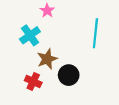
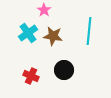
brown star: (47, 59) -> (53, 36), moved, turned 30

